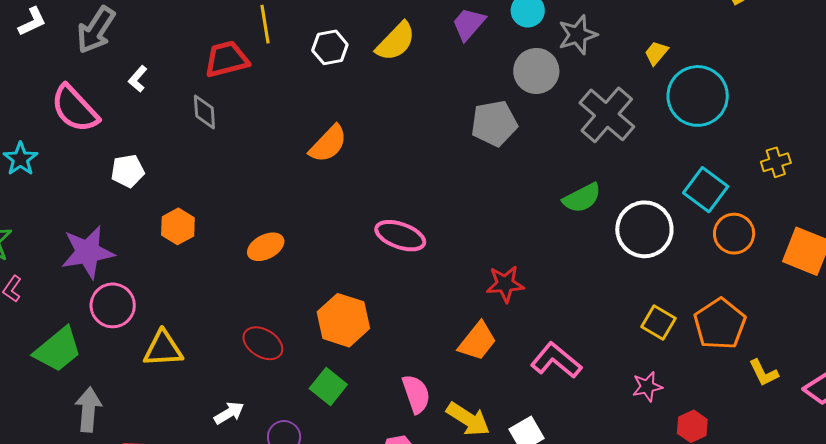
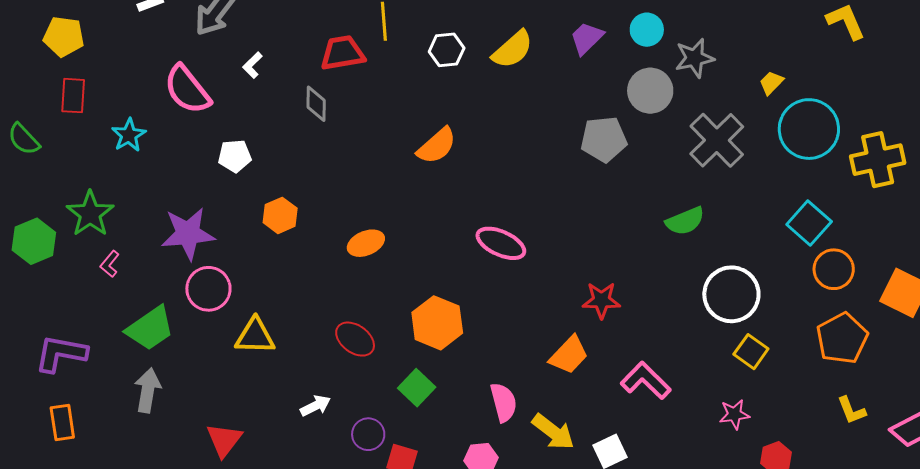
yellow cross: (776, 162) -> (878, 160), moved, size x1.8
white circle: (644, 229) -> (731, 294), moved
orange pentagon: (720, 324) -> (842, 338), moved
gray arrow: (88, 410) -> (148, 390), moved

